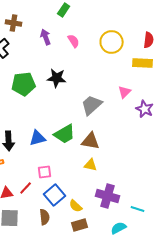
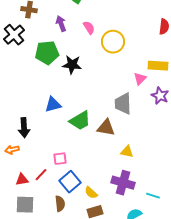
yellow circle: (112, 42) -> (113, 42), moved
yellow rectangle: (143, 63) -> (158, 66), moved
green pentagon: (24, 84) -> (47, 53), moved
gray trapezoid: (92, 105) -> (123, 104), moved, turned -50
blue triangle: (38, 138) -> (53, 105), moved
yellow triangle: (91, 165) -> (127, 152), moved

